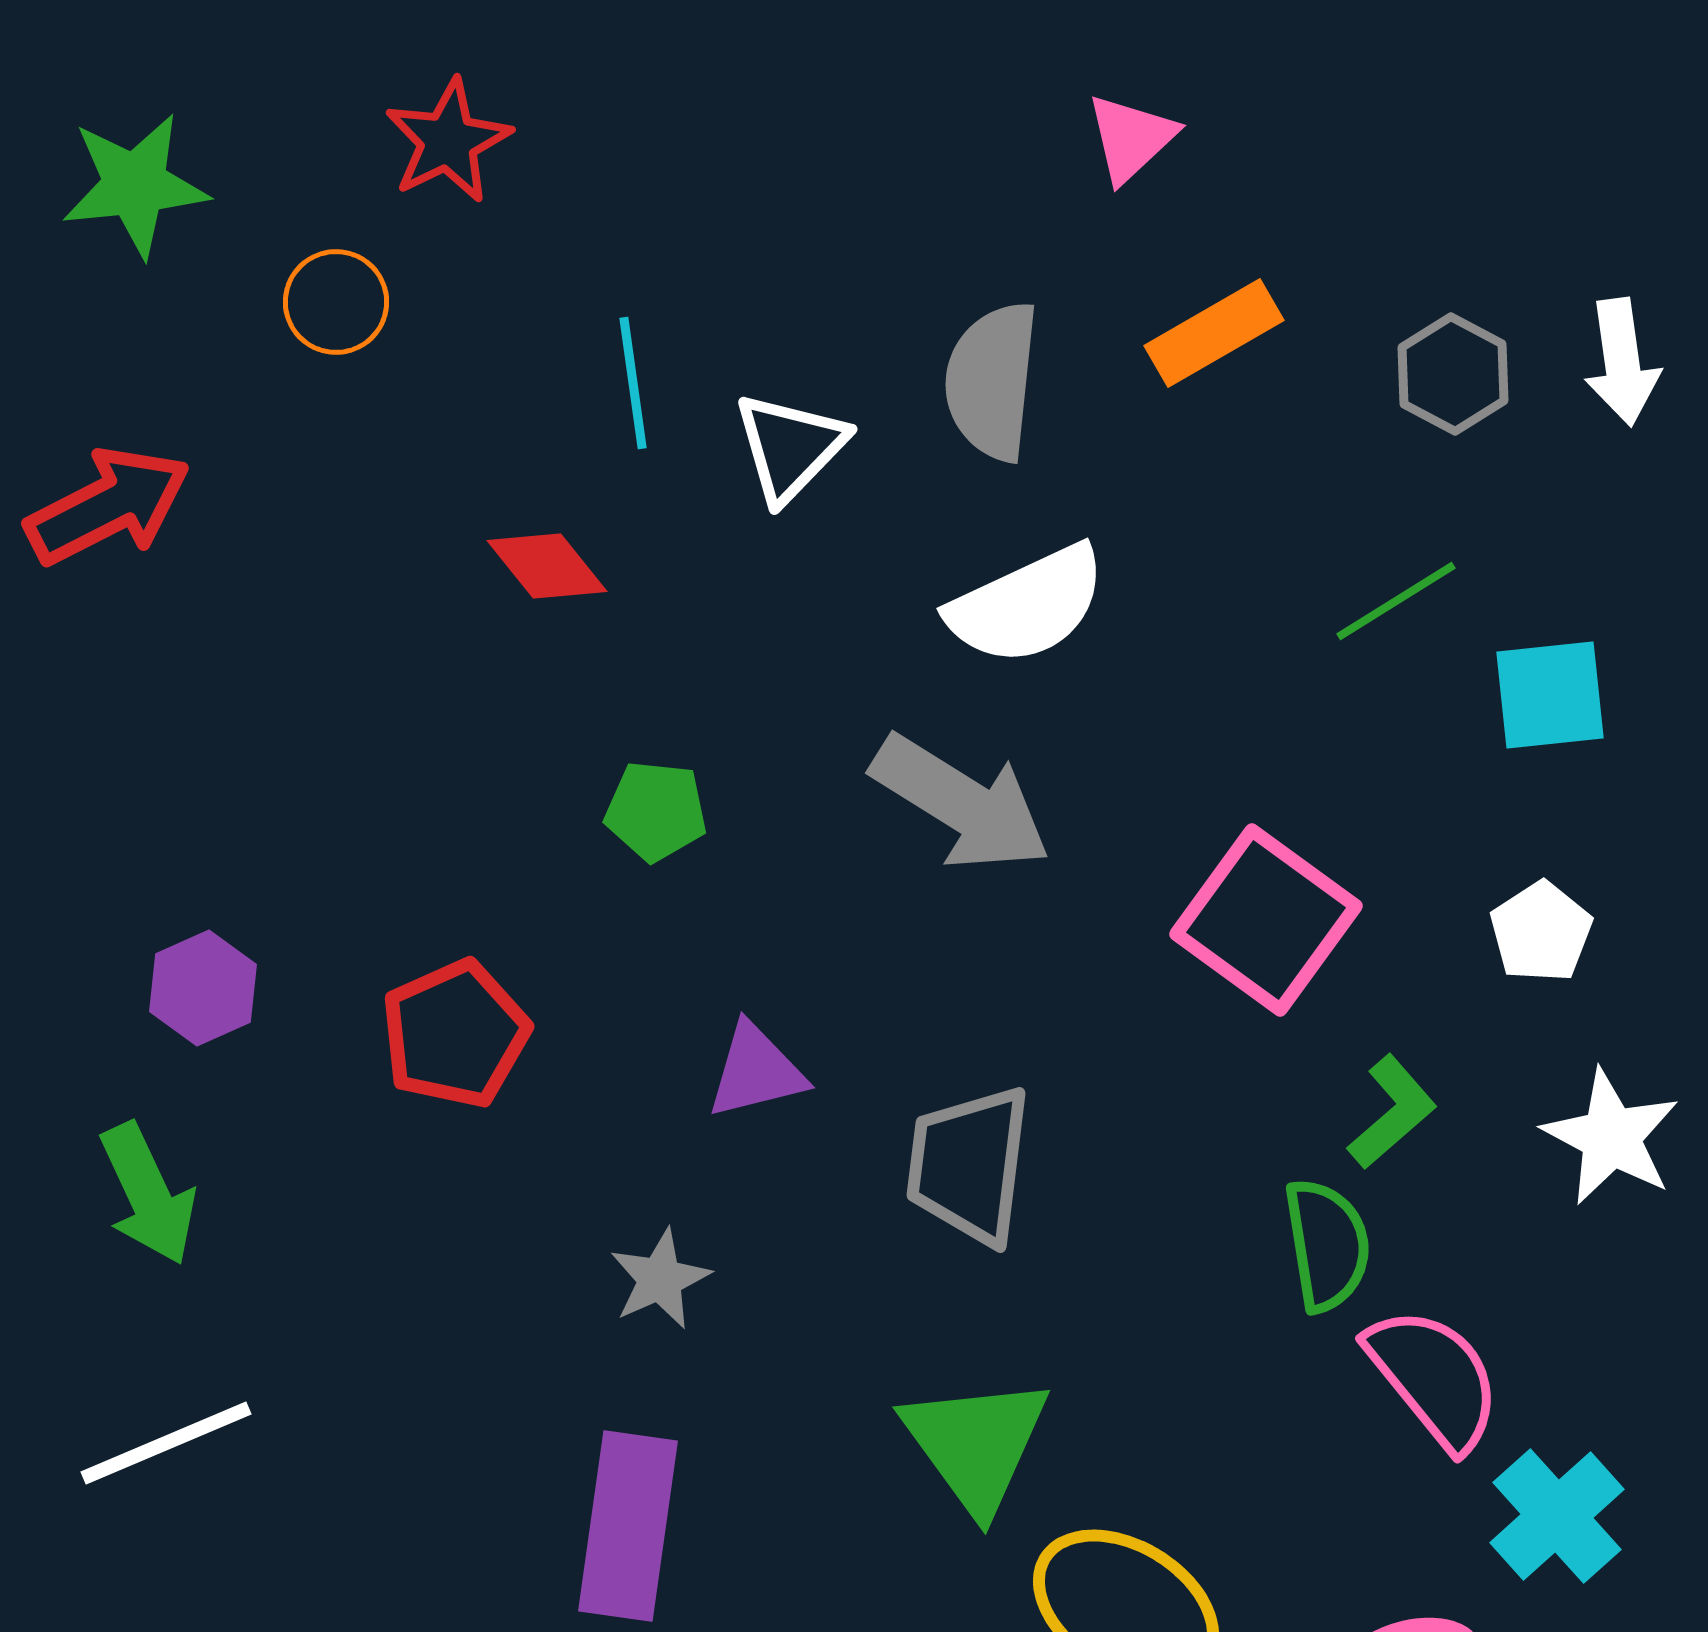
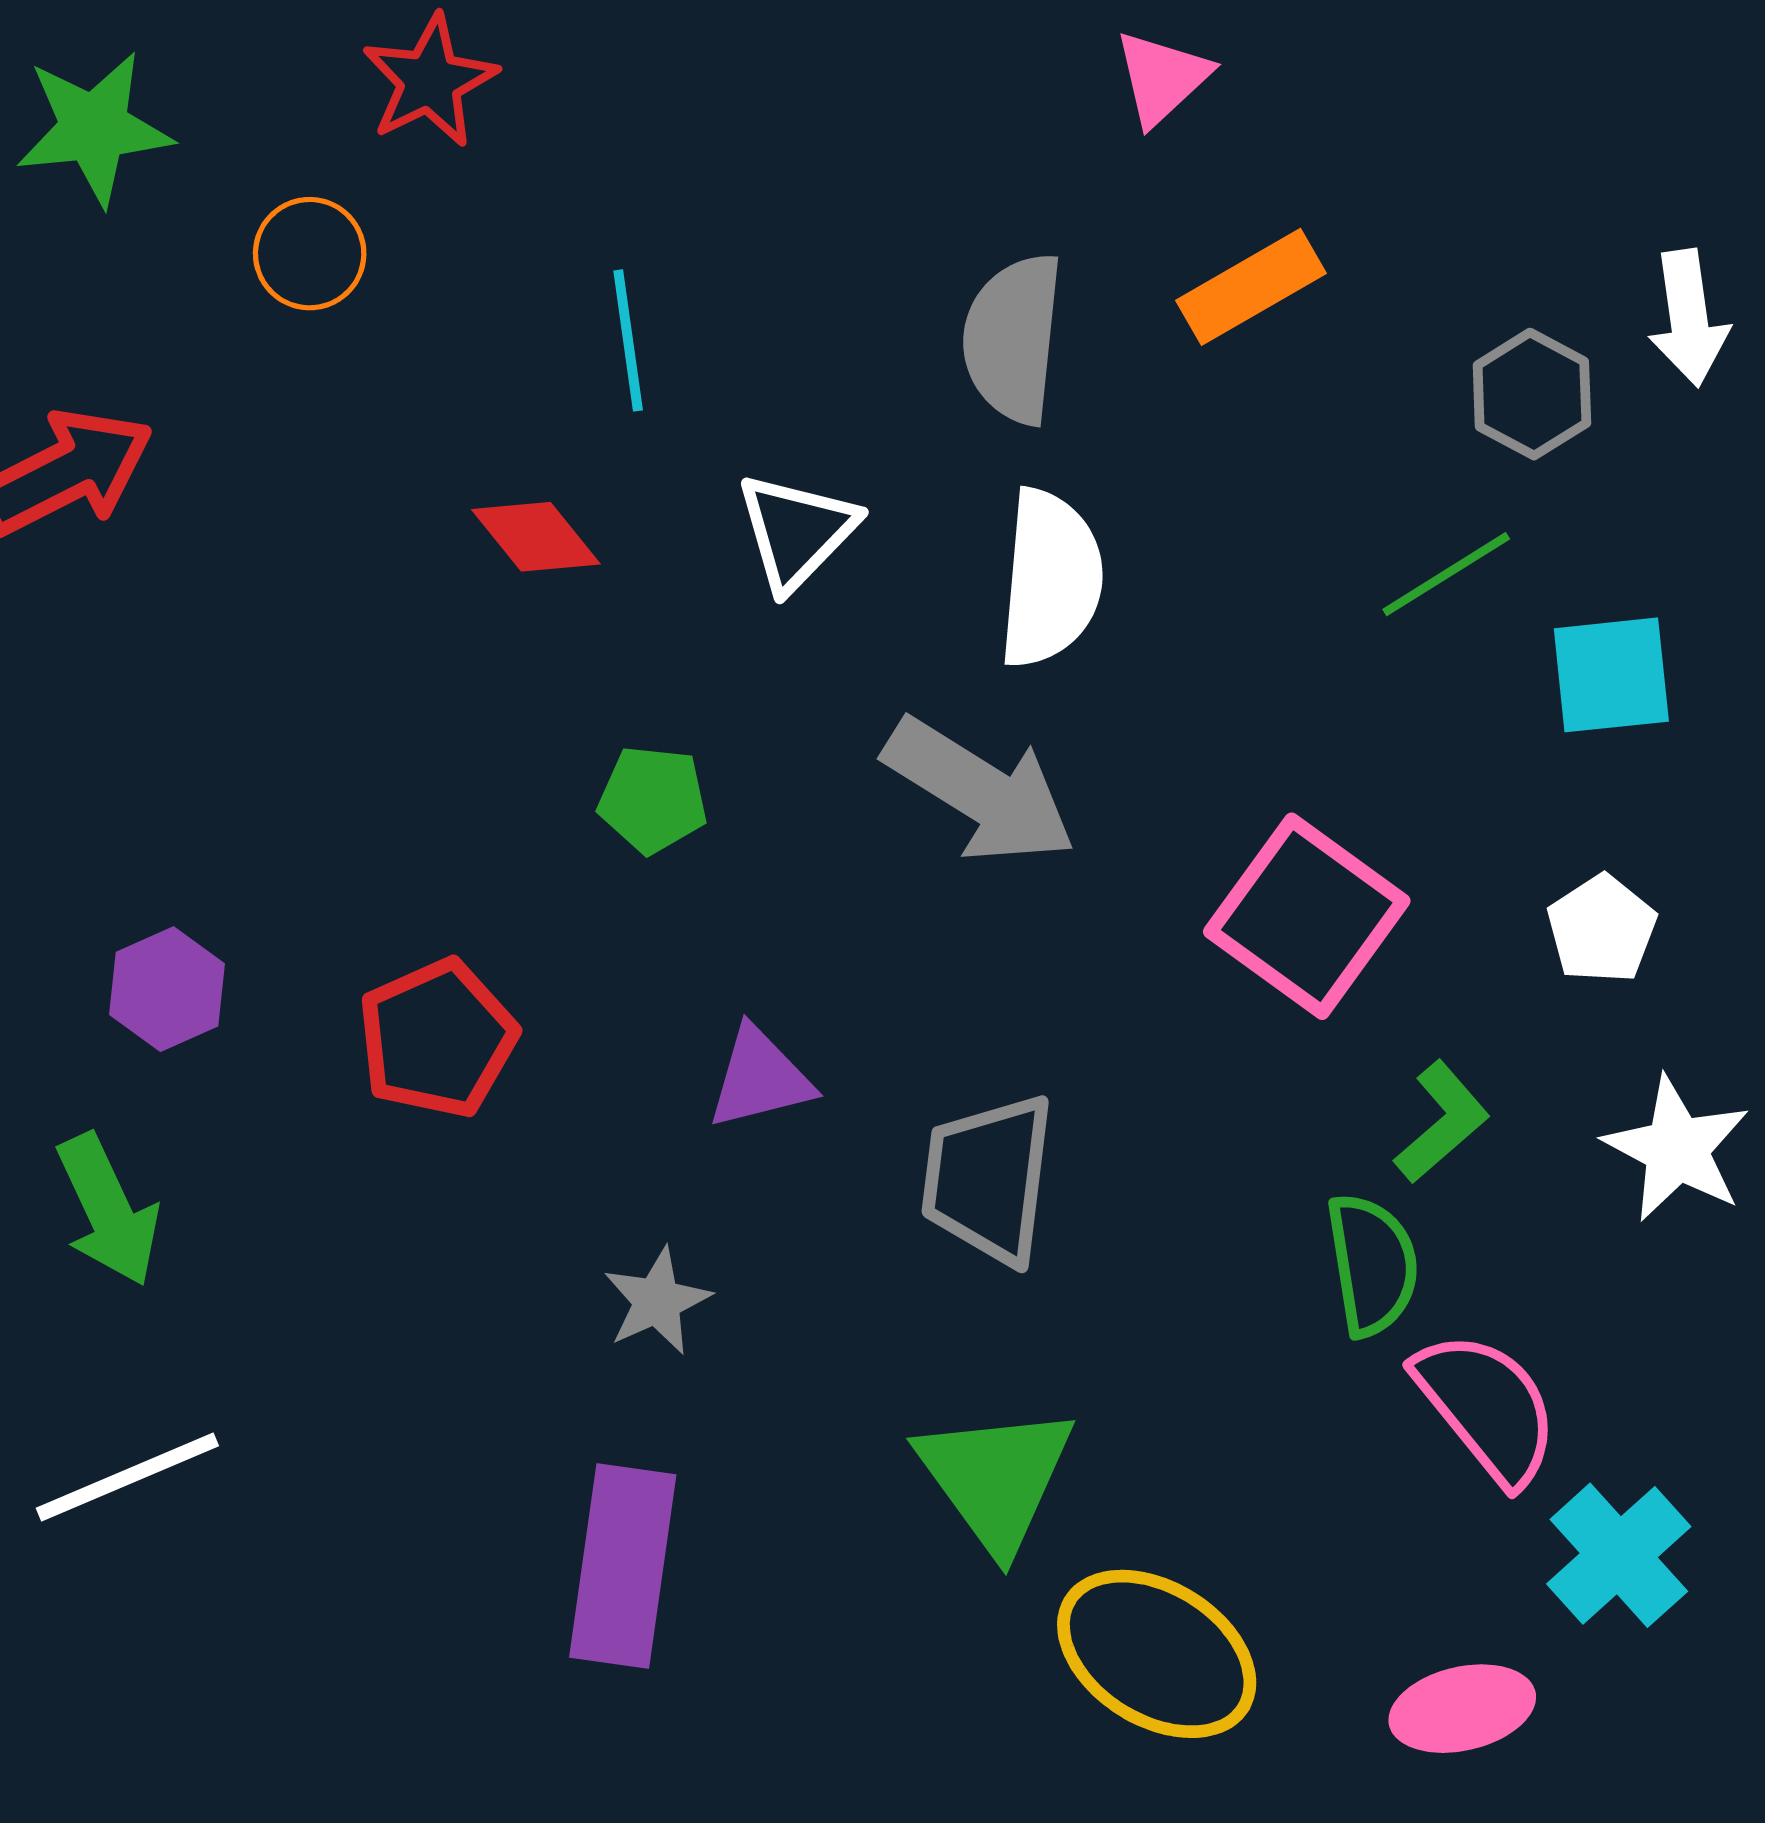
gray hexagon: (1453, 374) -> (1532, 394), moved
white triangle: (790, 447) -> (796, 531), moved
white semicircle: (1027, 605) -> (1051, 578), turned -60

